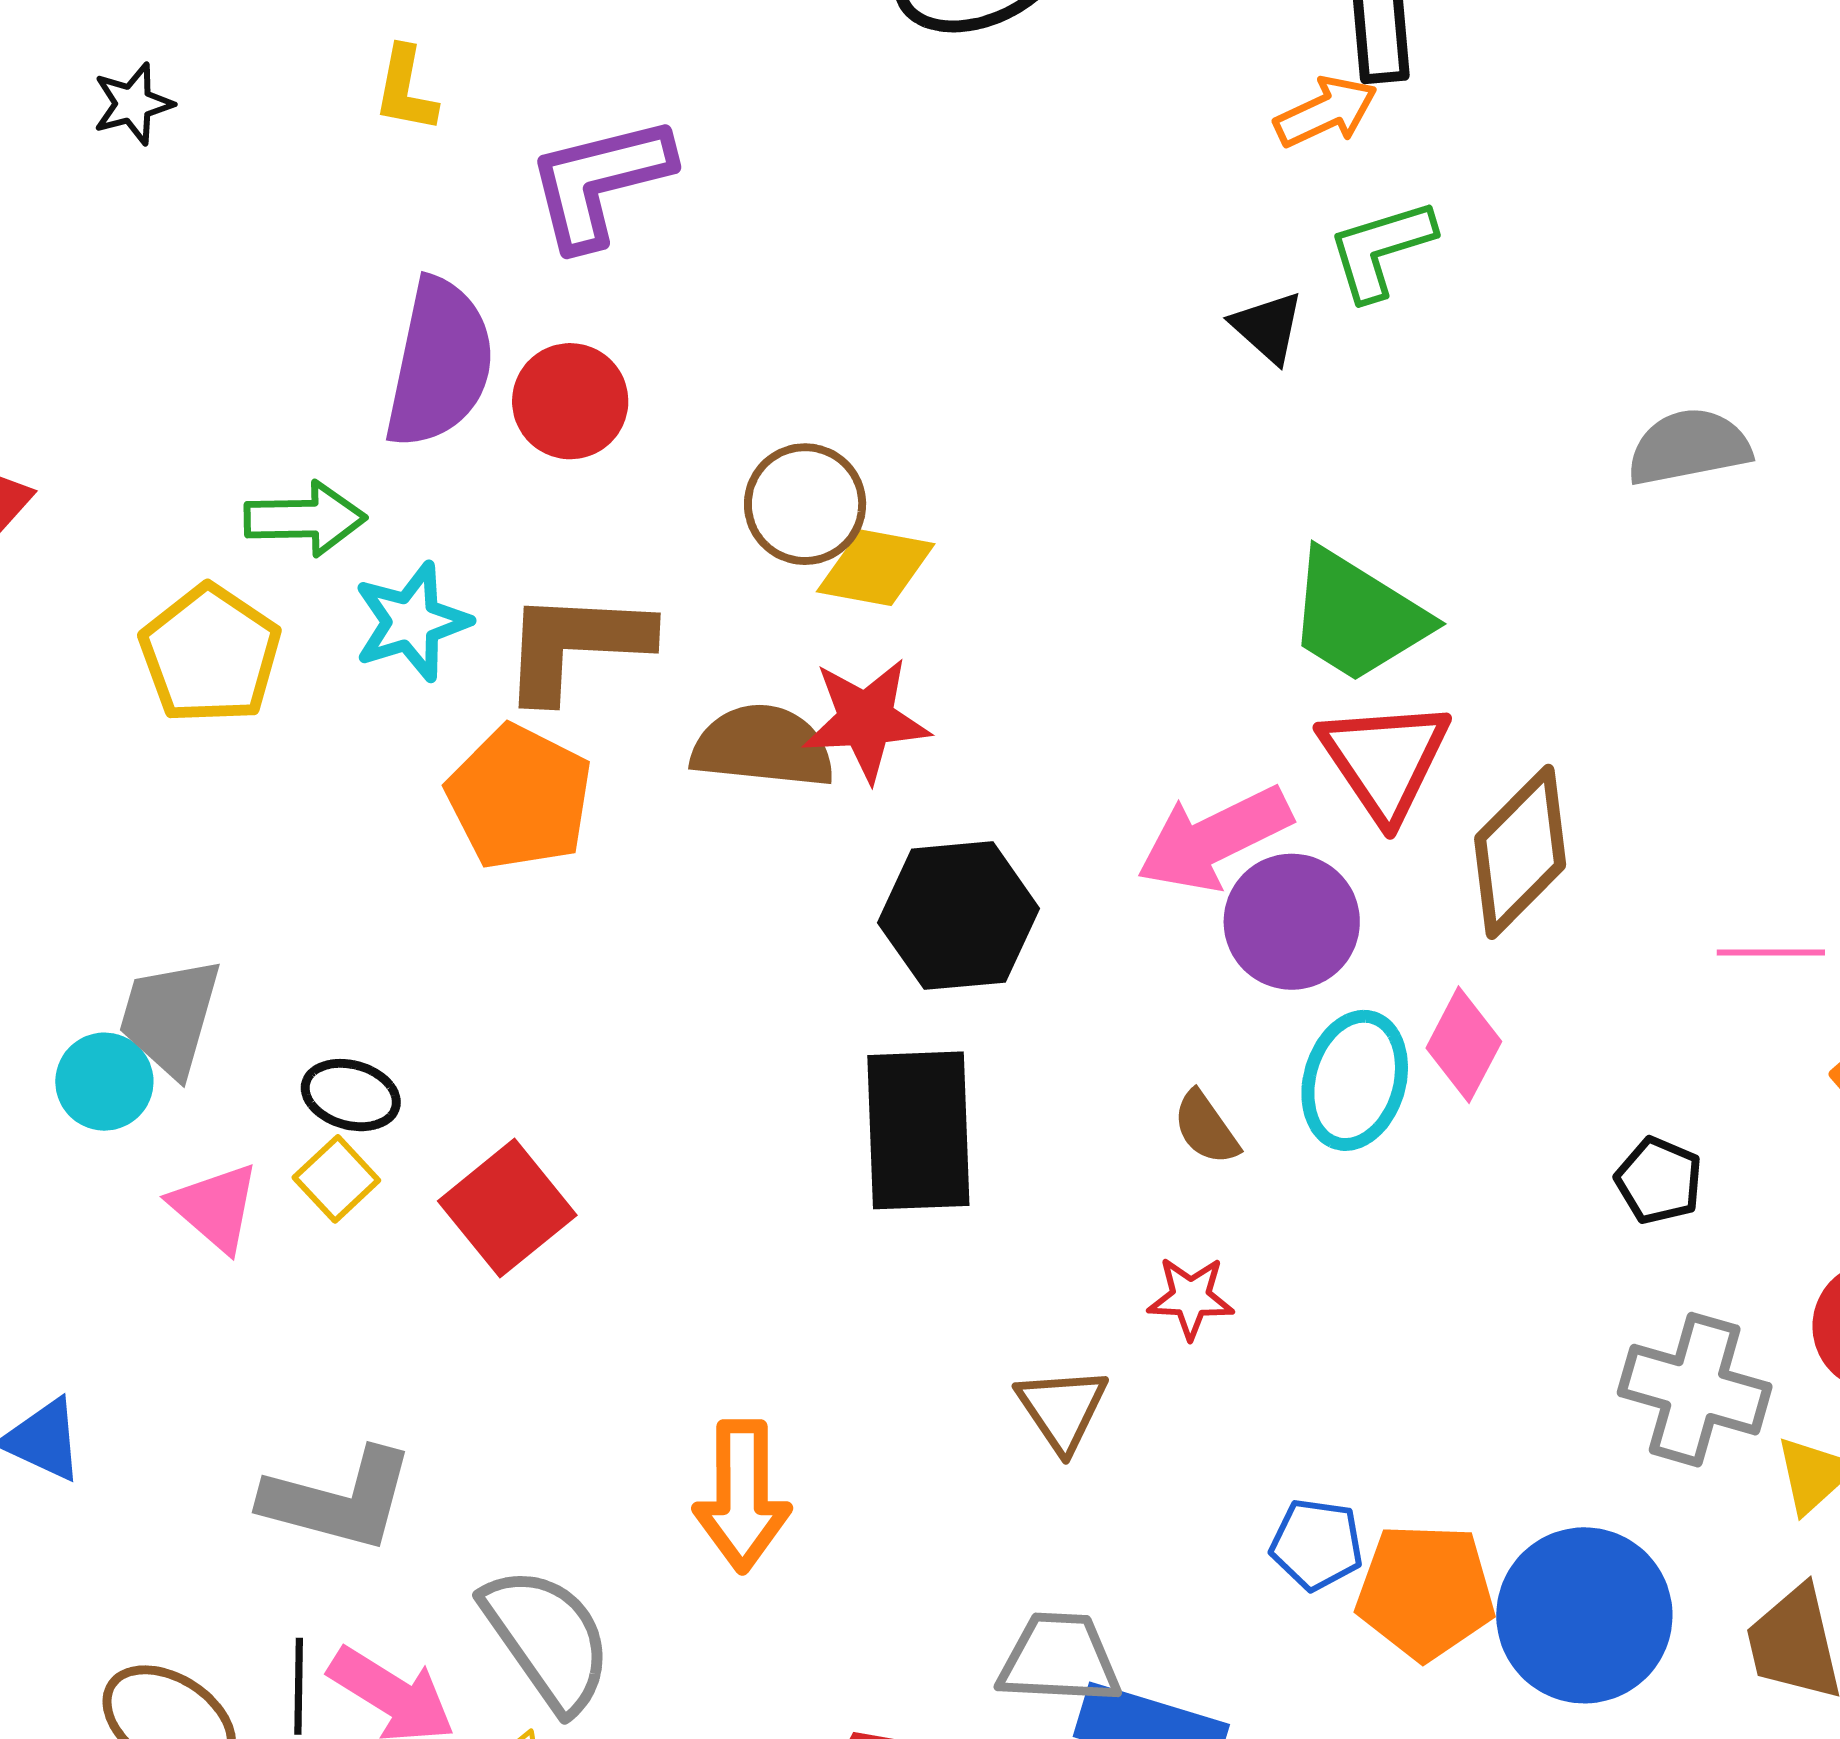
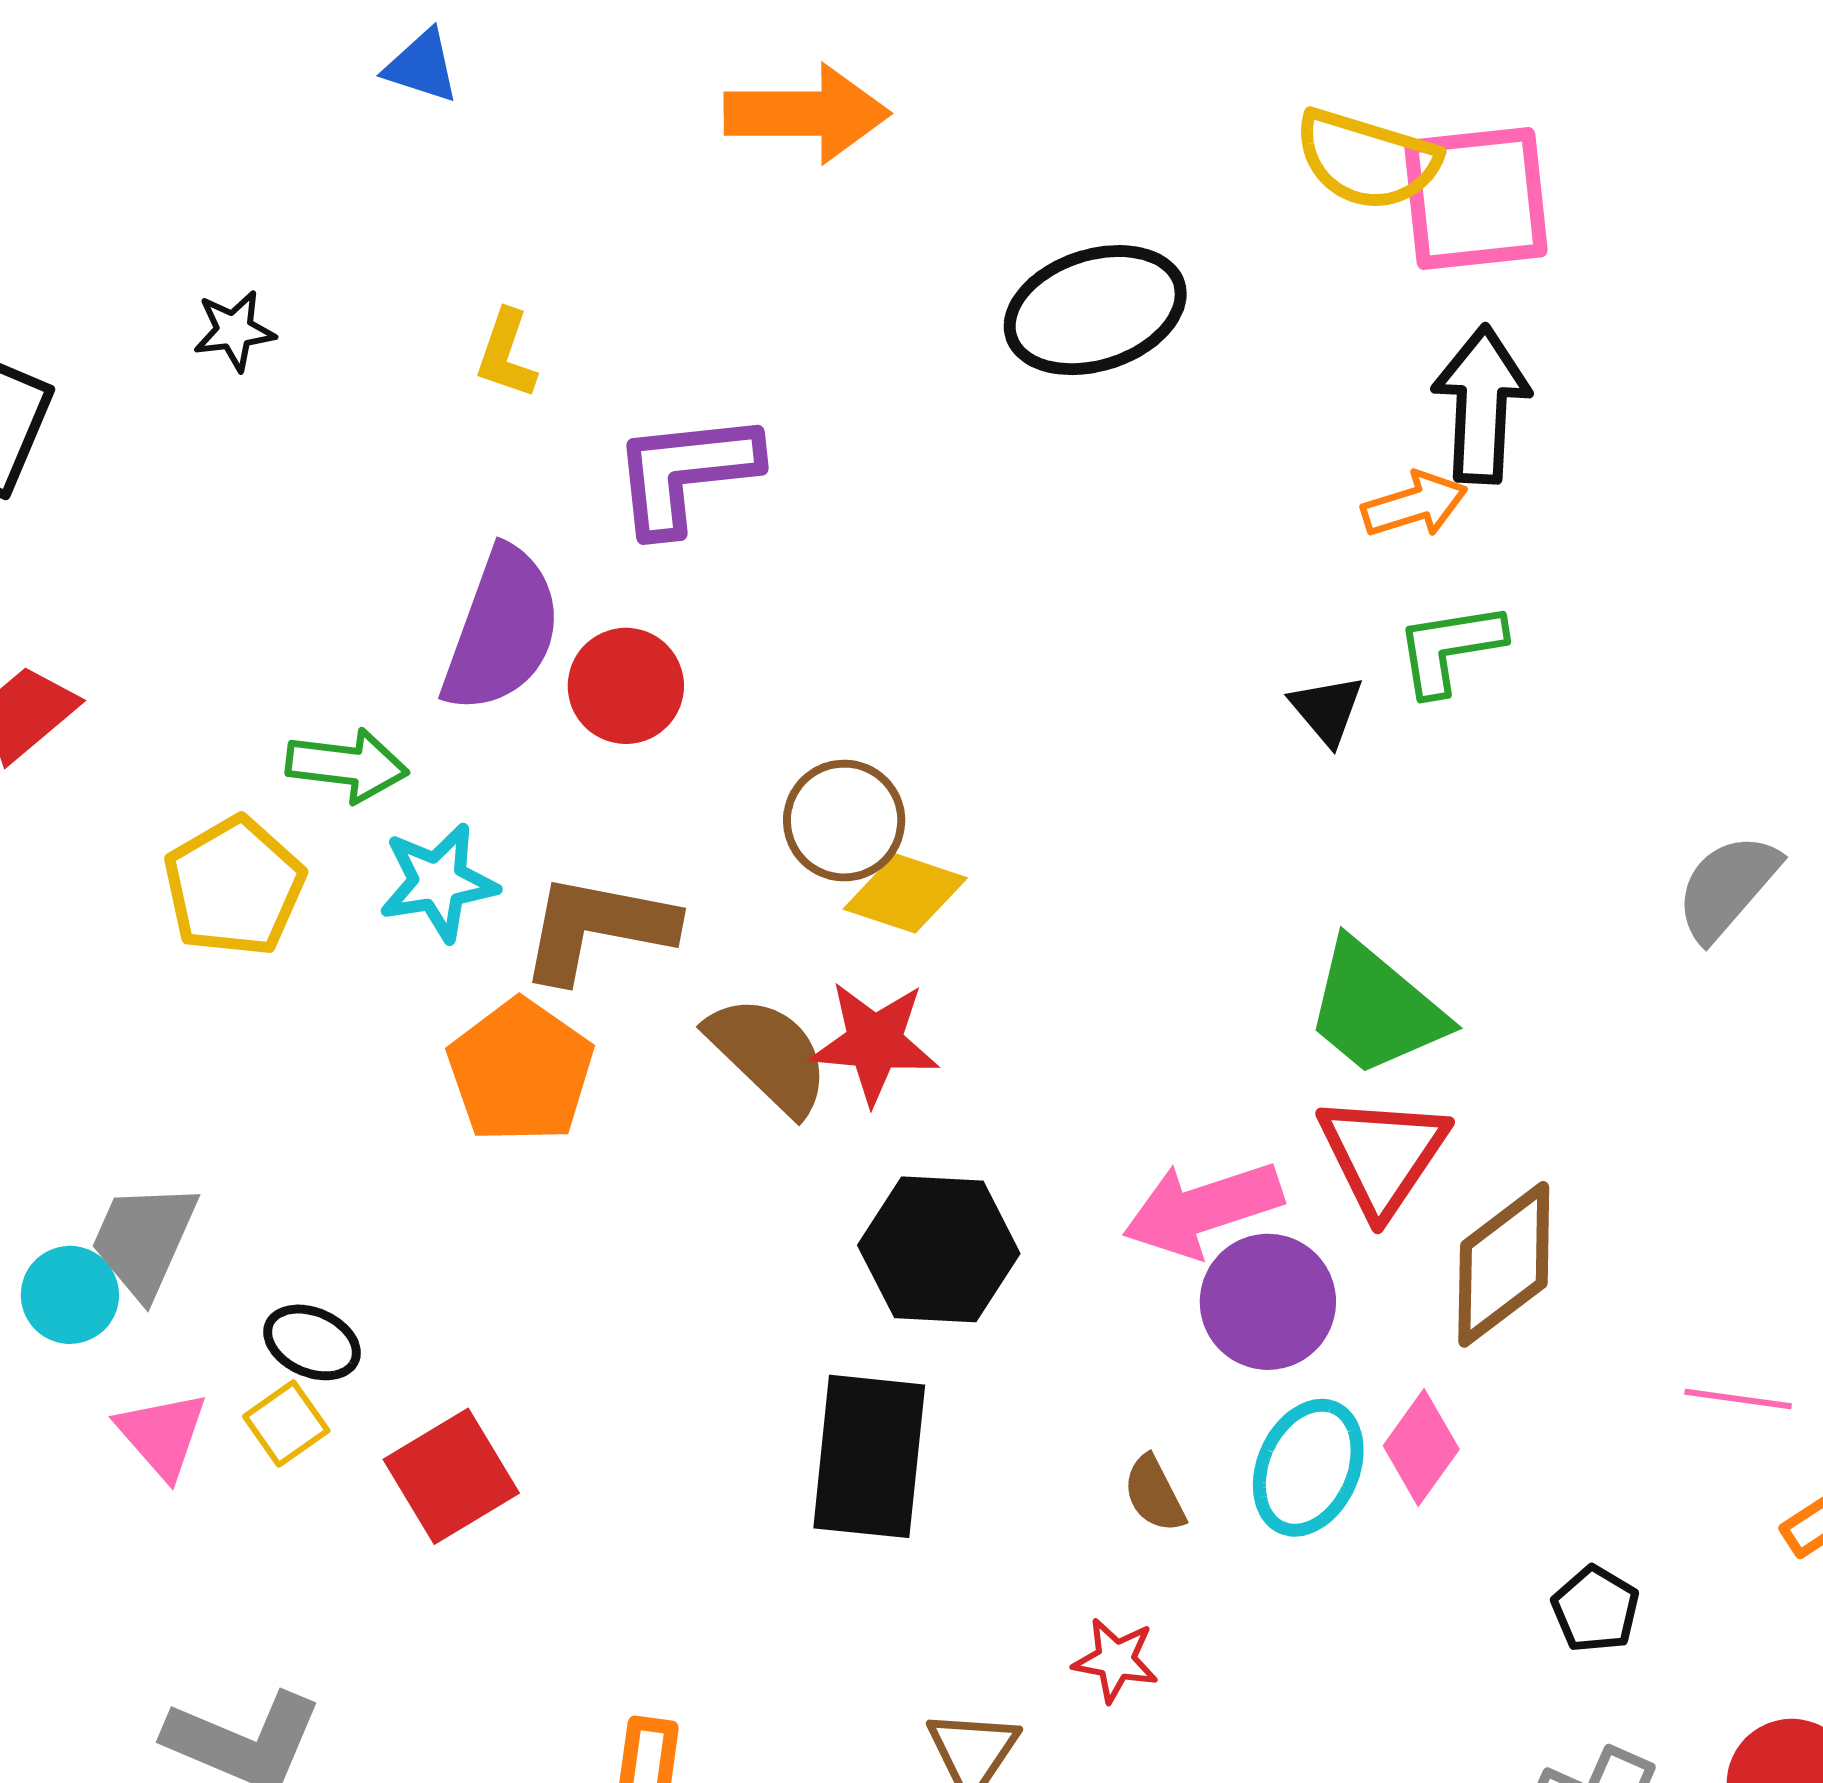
gray semicircle: (1689, 447) -> (1727, 887), turned -46
brown semicircle: (763, 746) -> (768, 1055), turned 30

